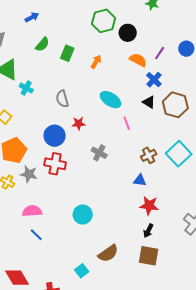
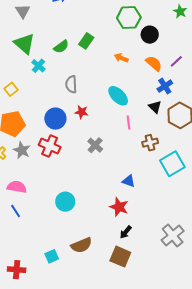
green semicircle: (42, 44) -> (61, 47), moved
orange arrow: (96, 62) -> (121, 58), moved, turned -112
brown cross: (149, 155) -> (150, 143), moved
red star: (149, 206) -> (119, 207), moved

